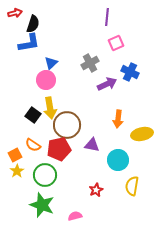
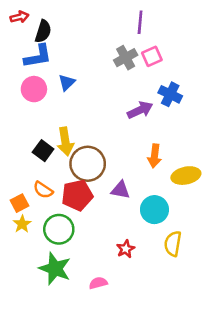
gray cross: (90, 63) -> (126, 58), moved
pink circle: (46, 80) -> (34, 89), moved

